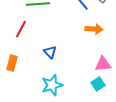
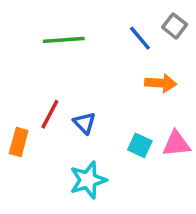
red line: (21, 29) -> (50, 114), moved
cyan square: (98, 84) -> (140, 145), moved, turned -32

